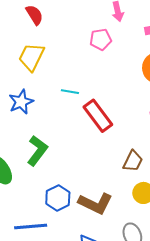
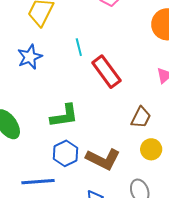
cyan line: (70, 92) -> (79, 47), turned 66
green L-shape: (37, 151) -> (64, 116), moved, turned 44

